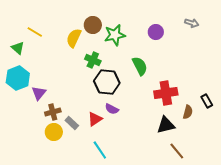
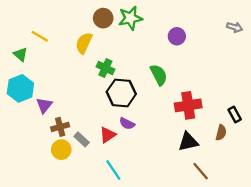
gray arrow: (192, 23) -> (235, 27), moved
brown circle: (93, 25) -> (103, 18), moved
green star: (115, 35) -> (130, 18), moved
brown semicircle: (188, 112) -> (221, 133), moved

